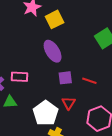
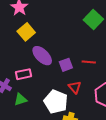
yellow square: (55, 19) -> (26, 32), moved
purple ellipse: (53, 51) -> (42, 56), moved

